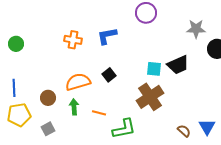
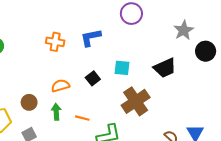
gray star: (196, 29) -> (184, 30), turned -30
cyan square: (154, 69) -> (122, 68), moved
orange semicircle: (78, 82) -> (60, 86), size x0.7

